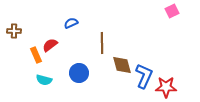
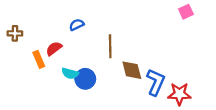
cyan semicircle: (44, 80) -> (70, 73), moved

